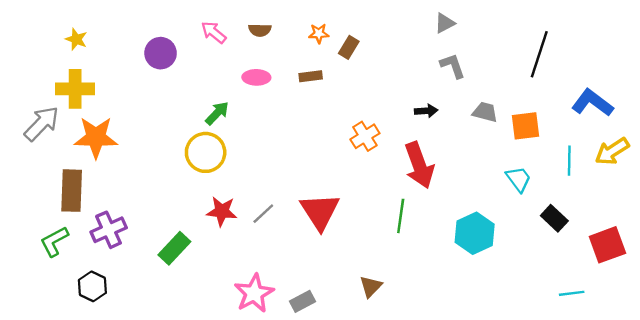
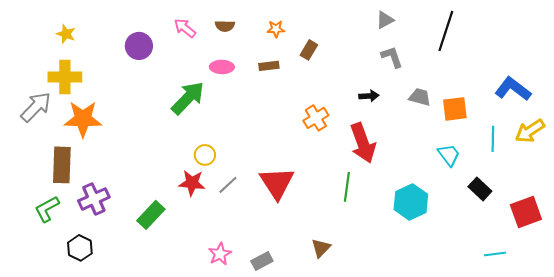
brown rectangle: (349, 47) -> (309, 50), moved
black line: (539, 54) -> (446, 31), moved
green arrow: (217, 113) -> (188, 98), size x1.6
yellow circle: (206, 152) -> (205, 155), moved, size x0.6
pink star: (254, 293) -> (220, 254), size x0.7

